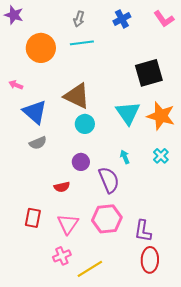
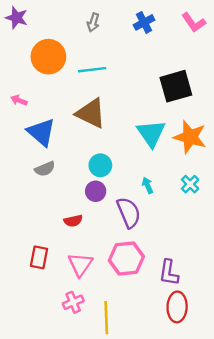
cyan line: (82, 43) -> (92, 70), moved
cyan circle: (85, 124) -> (100, 165), moved
yellow line: (90, 269) -> (106, 318), turned -60

